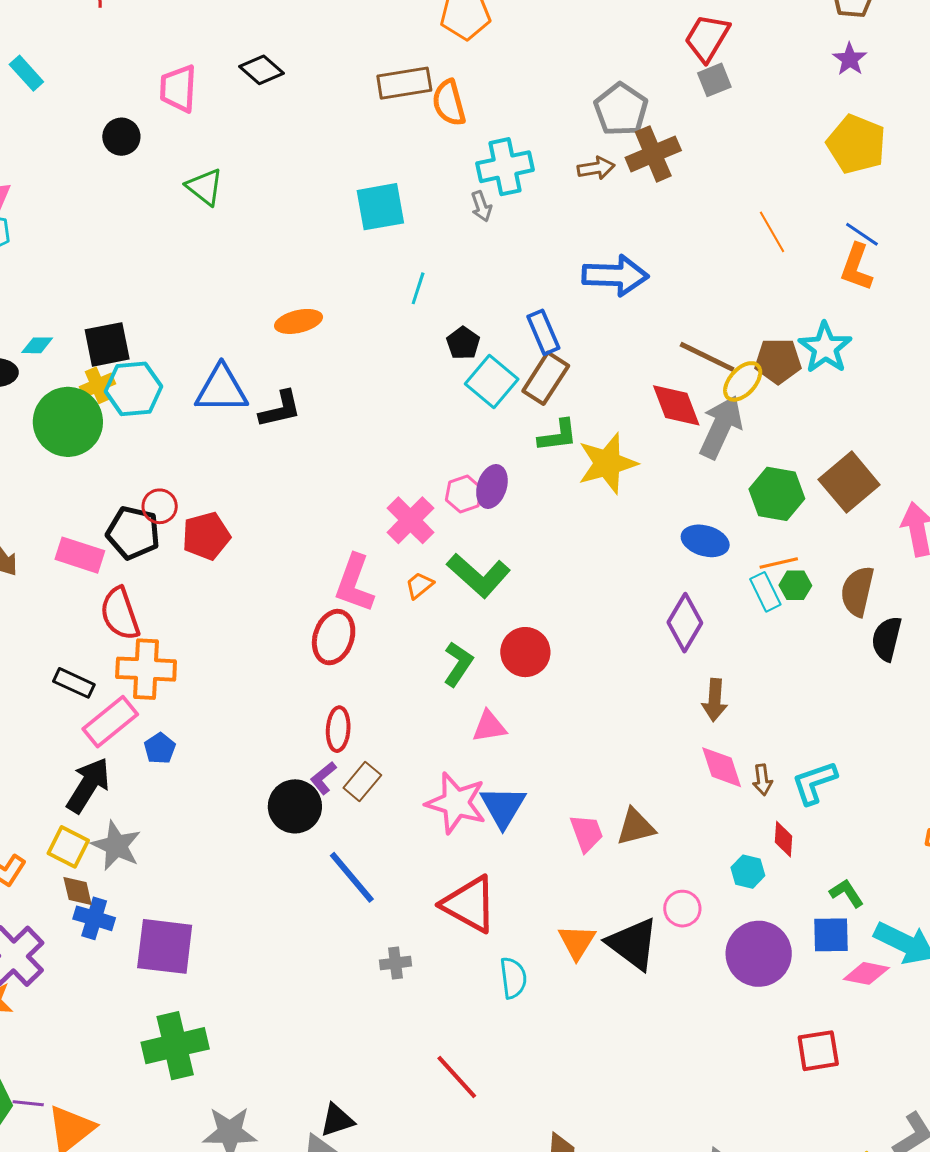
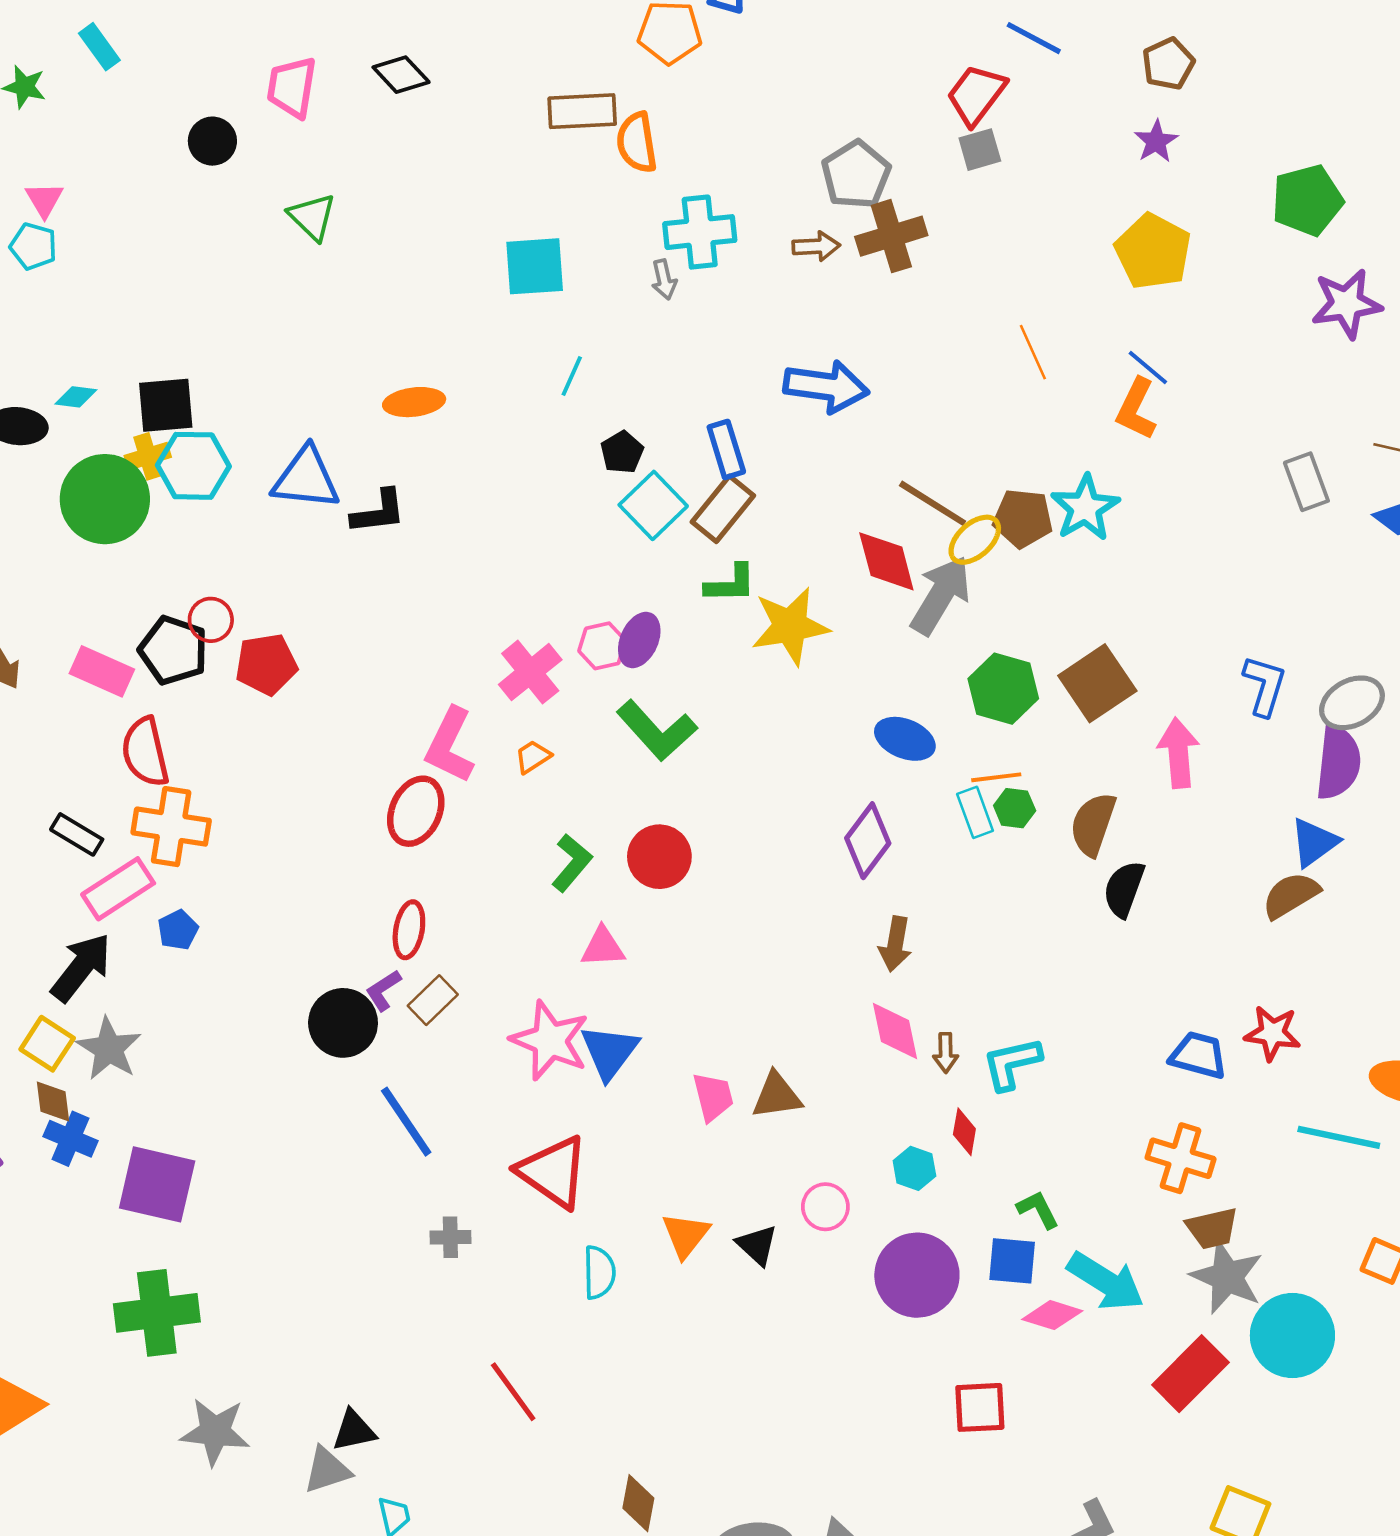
green L-shape: (479, 575) -> (657, 730), moved
black triangle: (633, 944) -> (757, 1245), size x0.6

